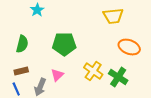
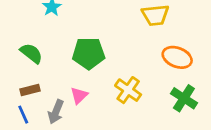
green semicircle: (22, 44) -> (31, 53), turned -66
green cross: (118, 77) -> (184, 98), moved

